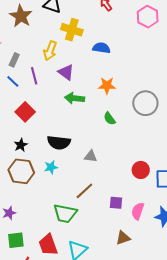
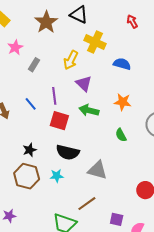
purple line: (34, 76) -> (54, 96), moved
blue line: (13, 81) -> (31, 104), moved
red square: (25, 112) -> (59, 121), moved, turned -36
gray triangle: (91, 156) -> (97, 170), size x1.5

